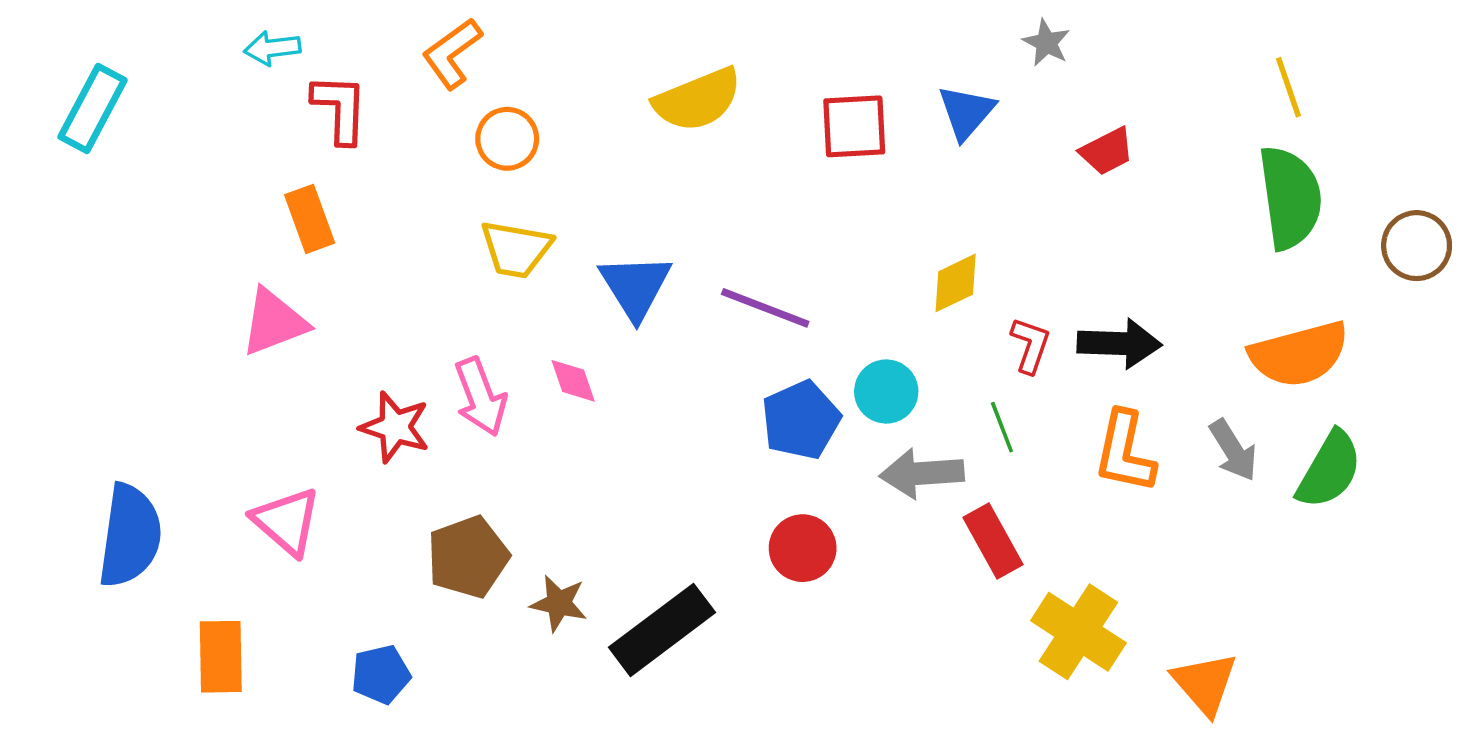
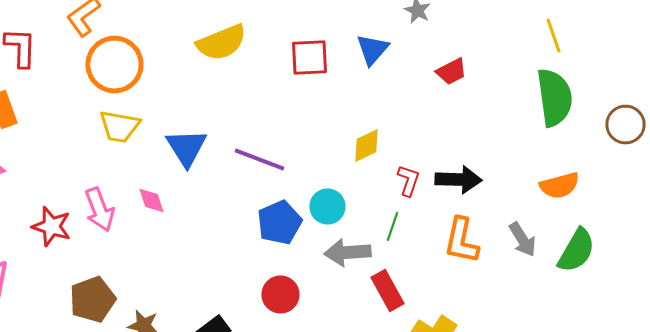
orange circle: (507, 139) -> (114, 64), size x1.6
orange semicircle: (1299, 354) -> (559, 186), size x0.7
green line: (1002, 427) -> (392, 226), turned 40

